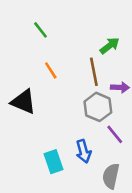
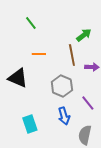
orange line: (51, 70) -> (39, 54), turned -56
gray hexagon: (98, 107) -> (62, 86), moved
cyan rectangle: (53, 162) -> (30, 124), moved

